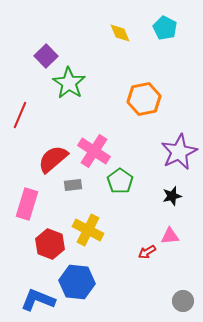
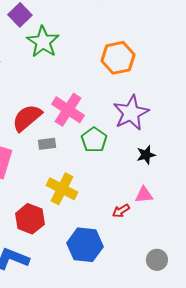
purple star: (179, 152) -> (131, 113), moved
red hexagon: (50, 244) -> (30, 219), moved
blue hexagon: (77, 282) -> (85, 245), moved

